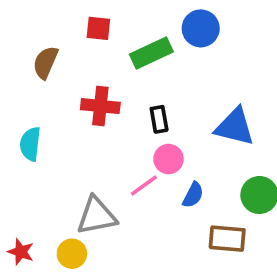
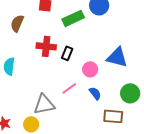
black rectangle: (159, 119) -> (67, 53), moved, turned 32
pink circle: (168, 159) -> (90, 69), moved
blue semicircle: (193, 195) -> (95, 93), turned -64

